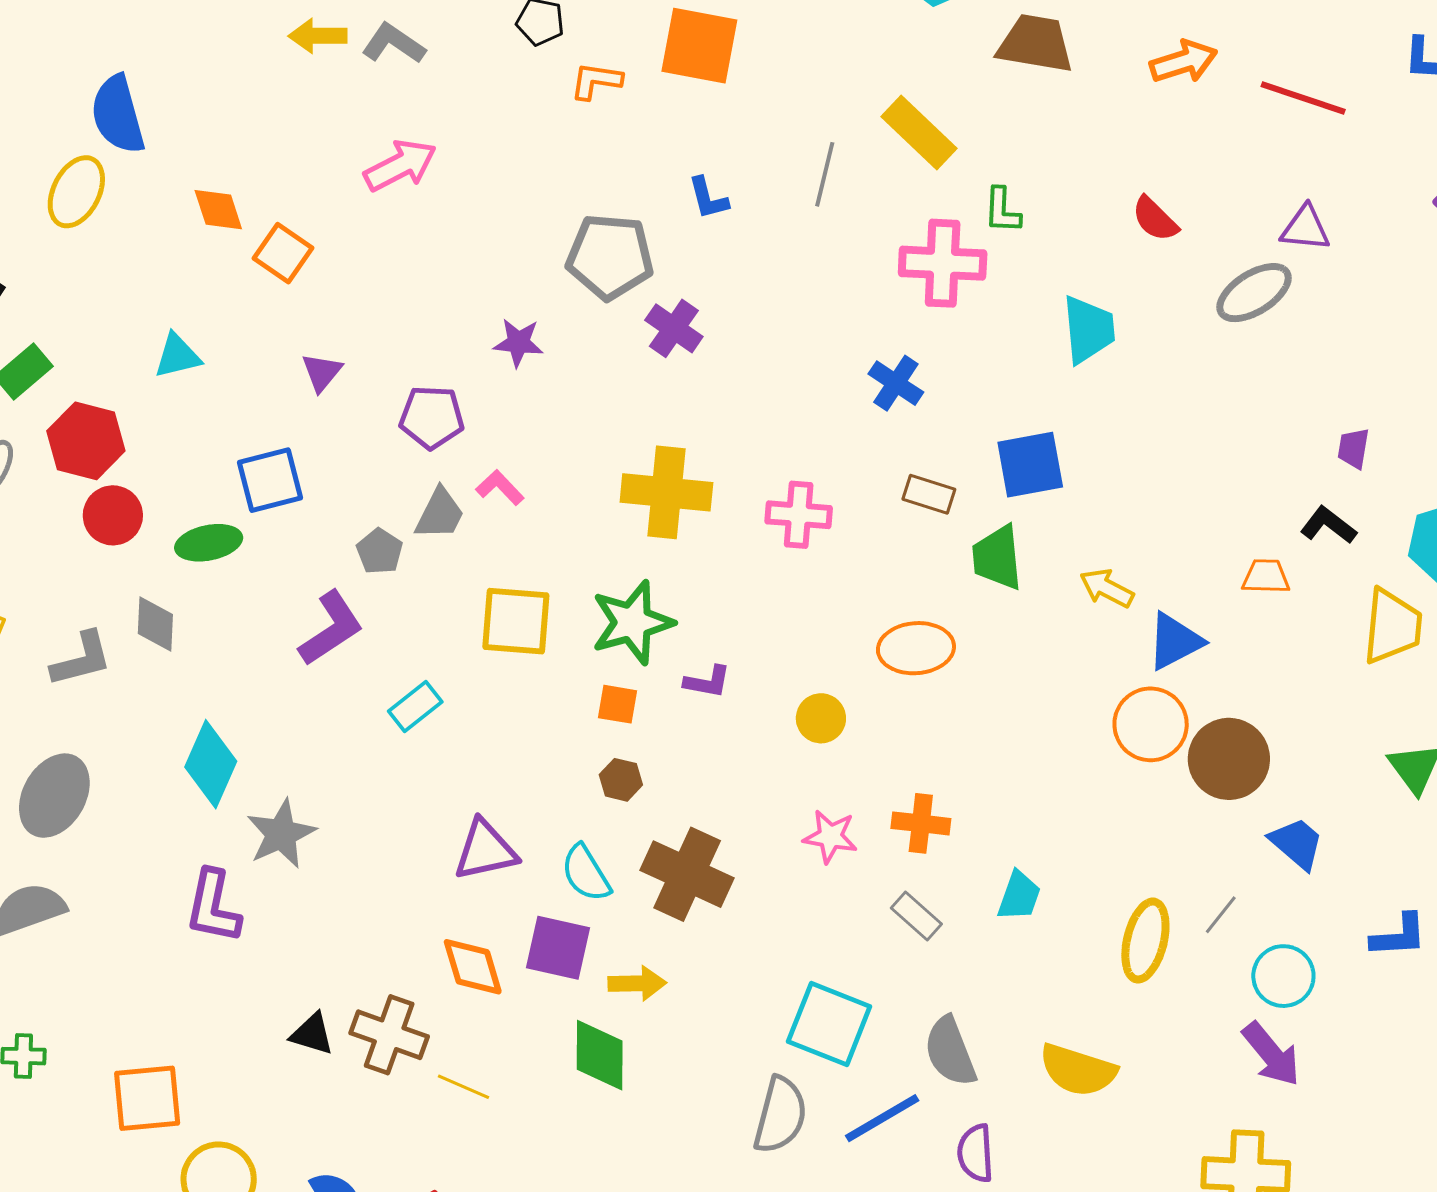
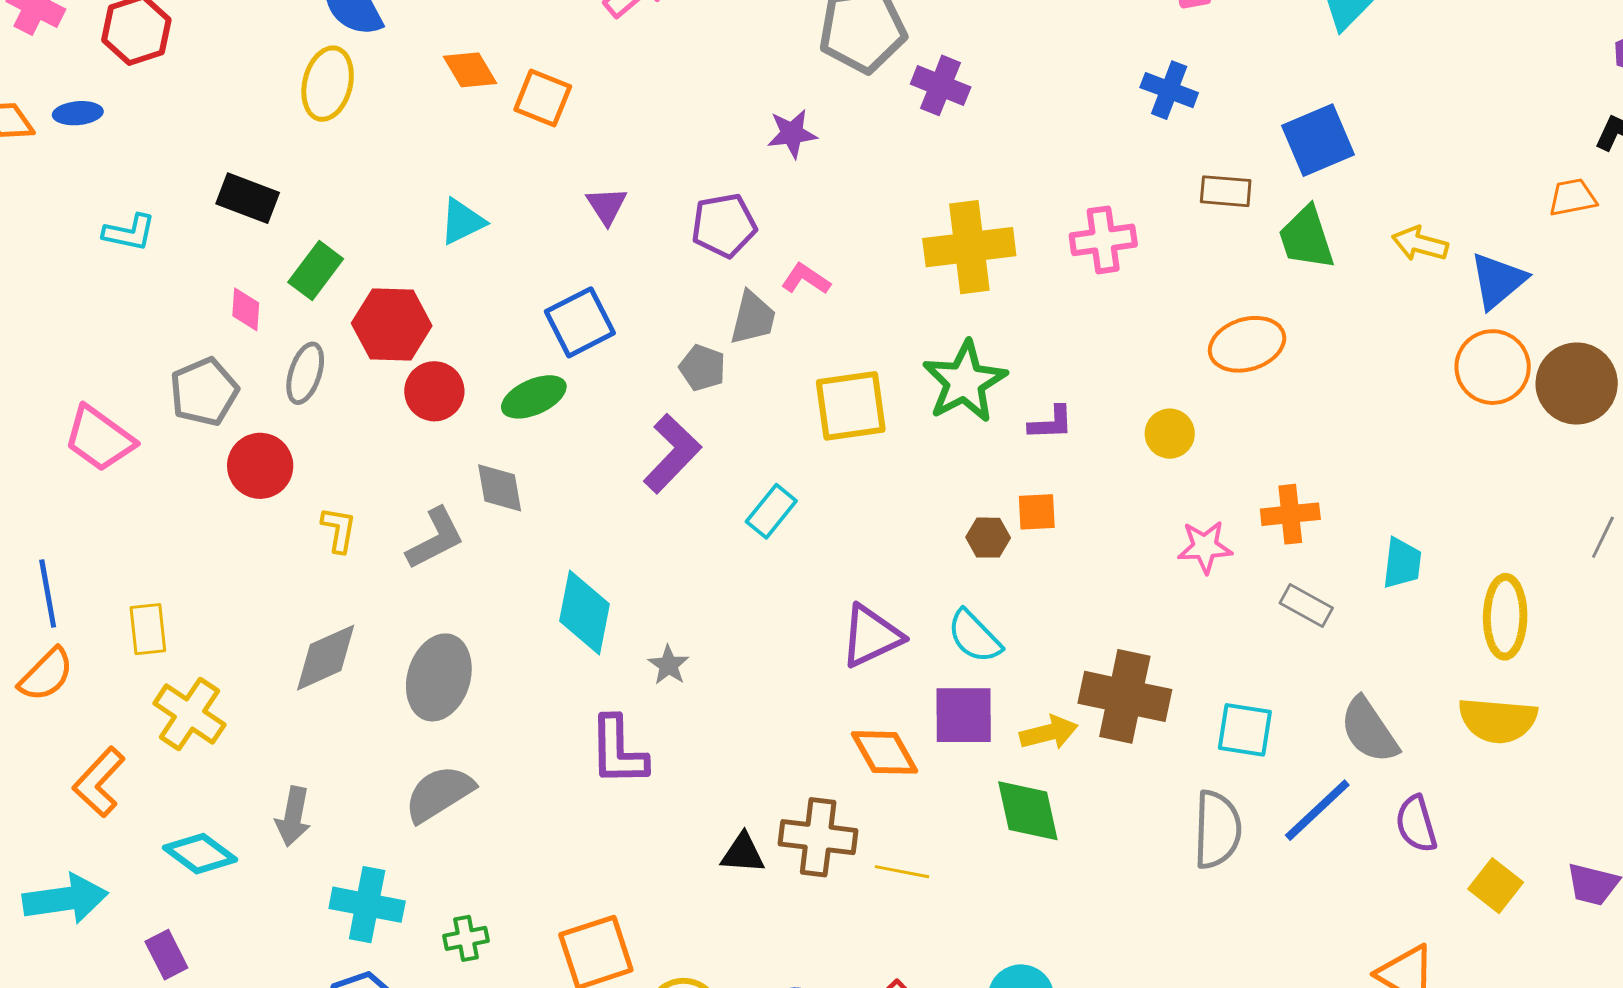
orange square: (617, 704) -> (1037, 512), moved
gray star: (281, 834) -> (669, 665), size x0.6
brown cross: (687, 874) -> (1125, 696), moved
yellow ellipse: (1145, 941) -> (1505, 617), moved
cyan square: (829, 1024) -> (1245, 730), size x0.7

